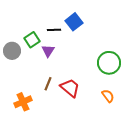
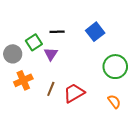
blue square: (74, 22) -> (95, 32), moved
red trapezoid: (70, 88) -> (74, 93), turned -70
orange cross: (23, 102) -> (23, 80), moved

